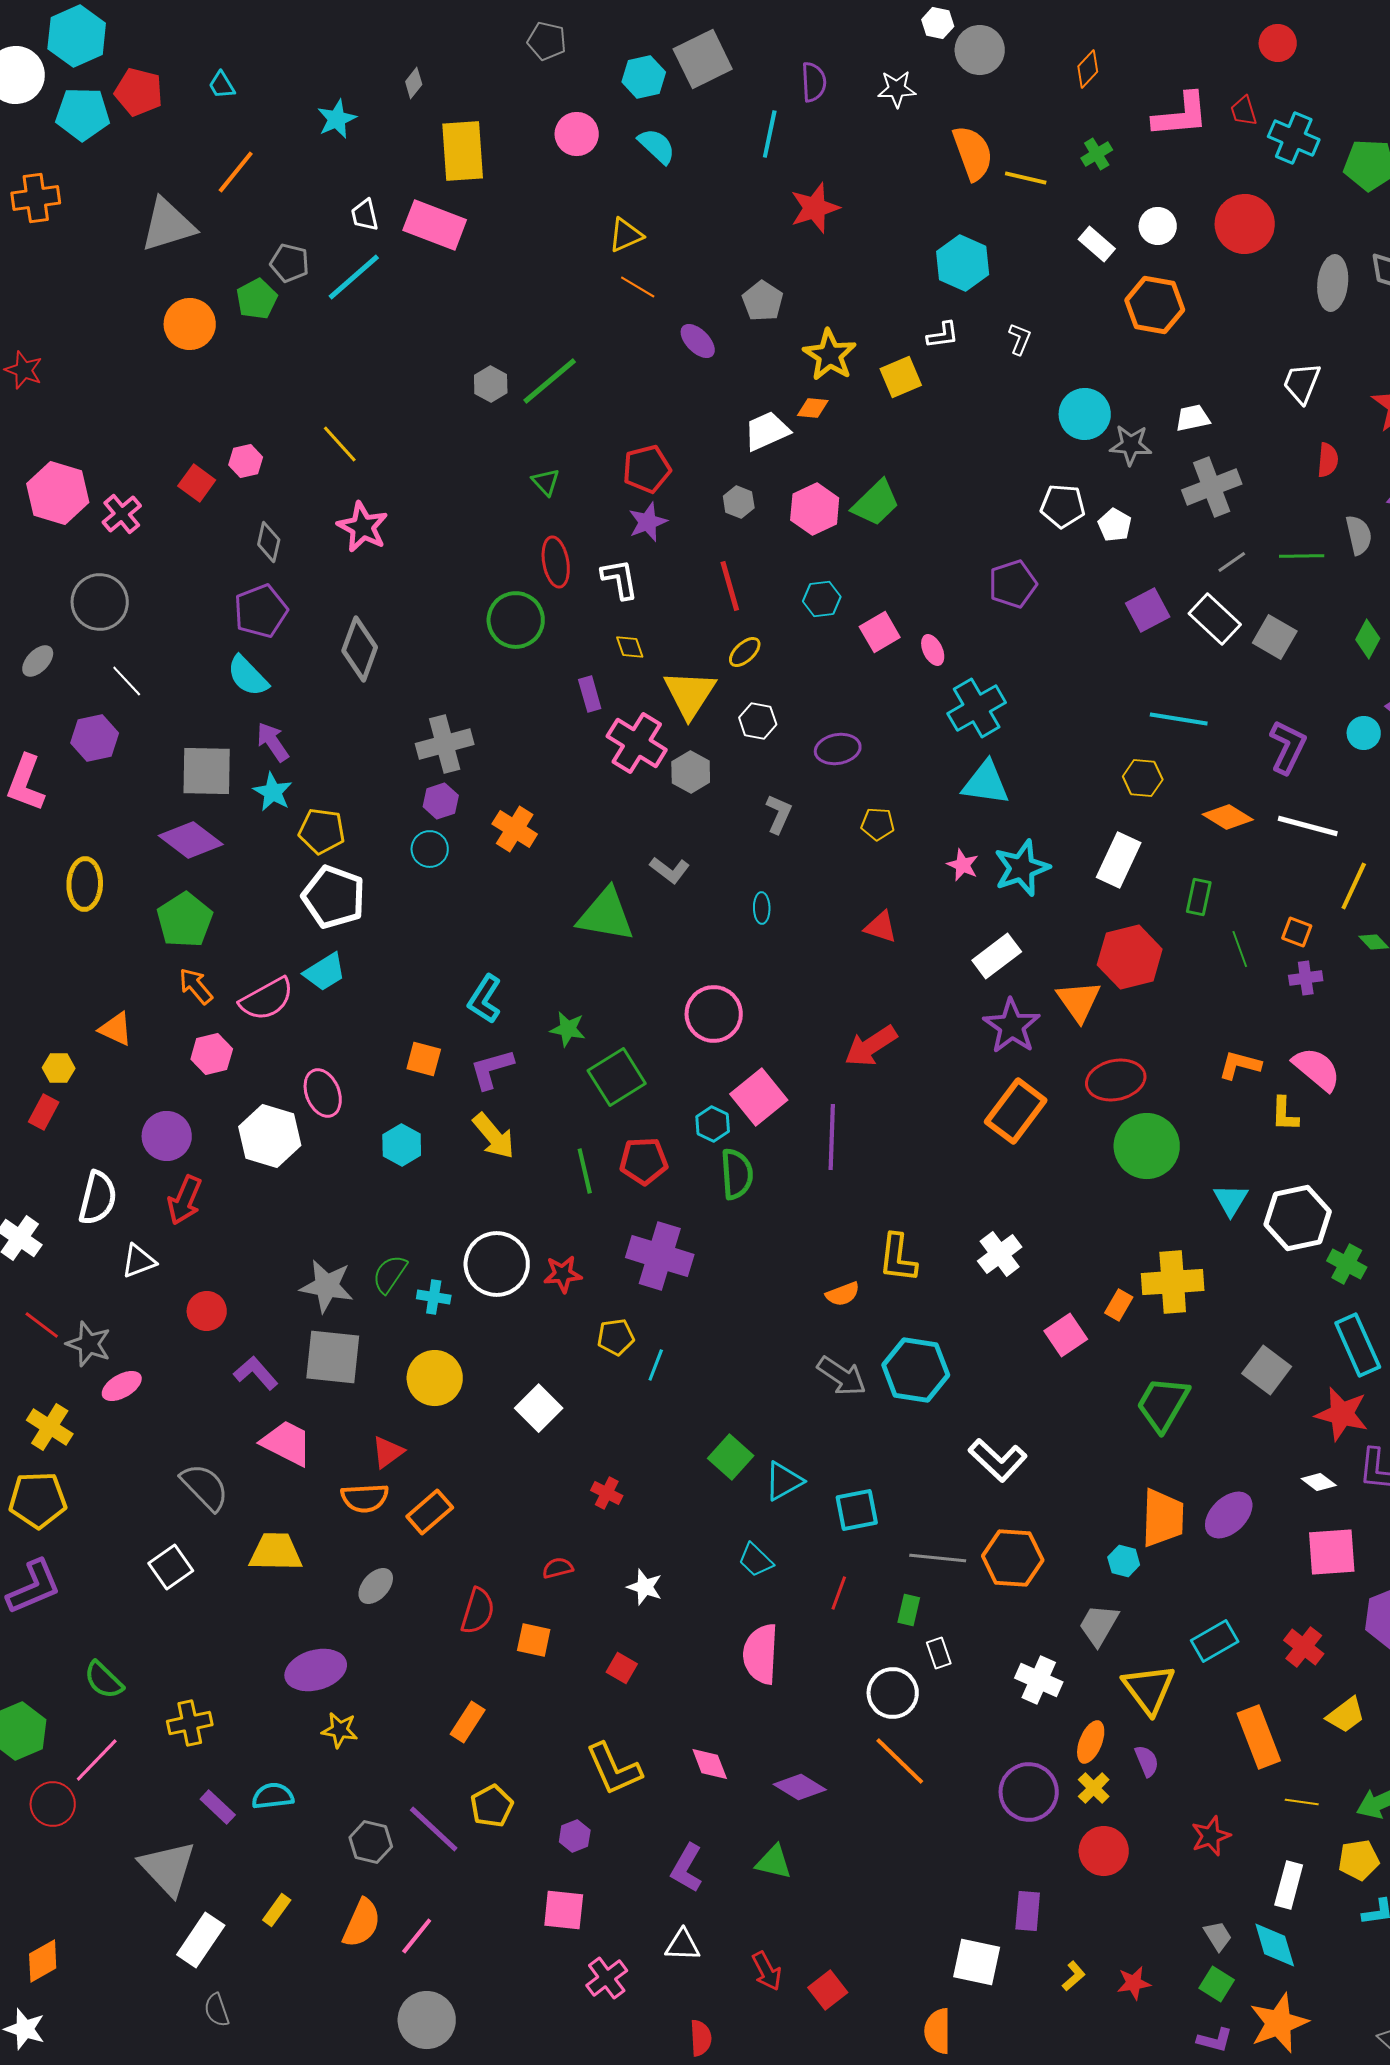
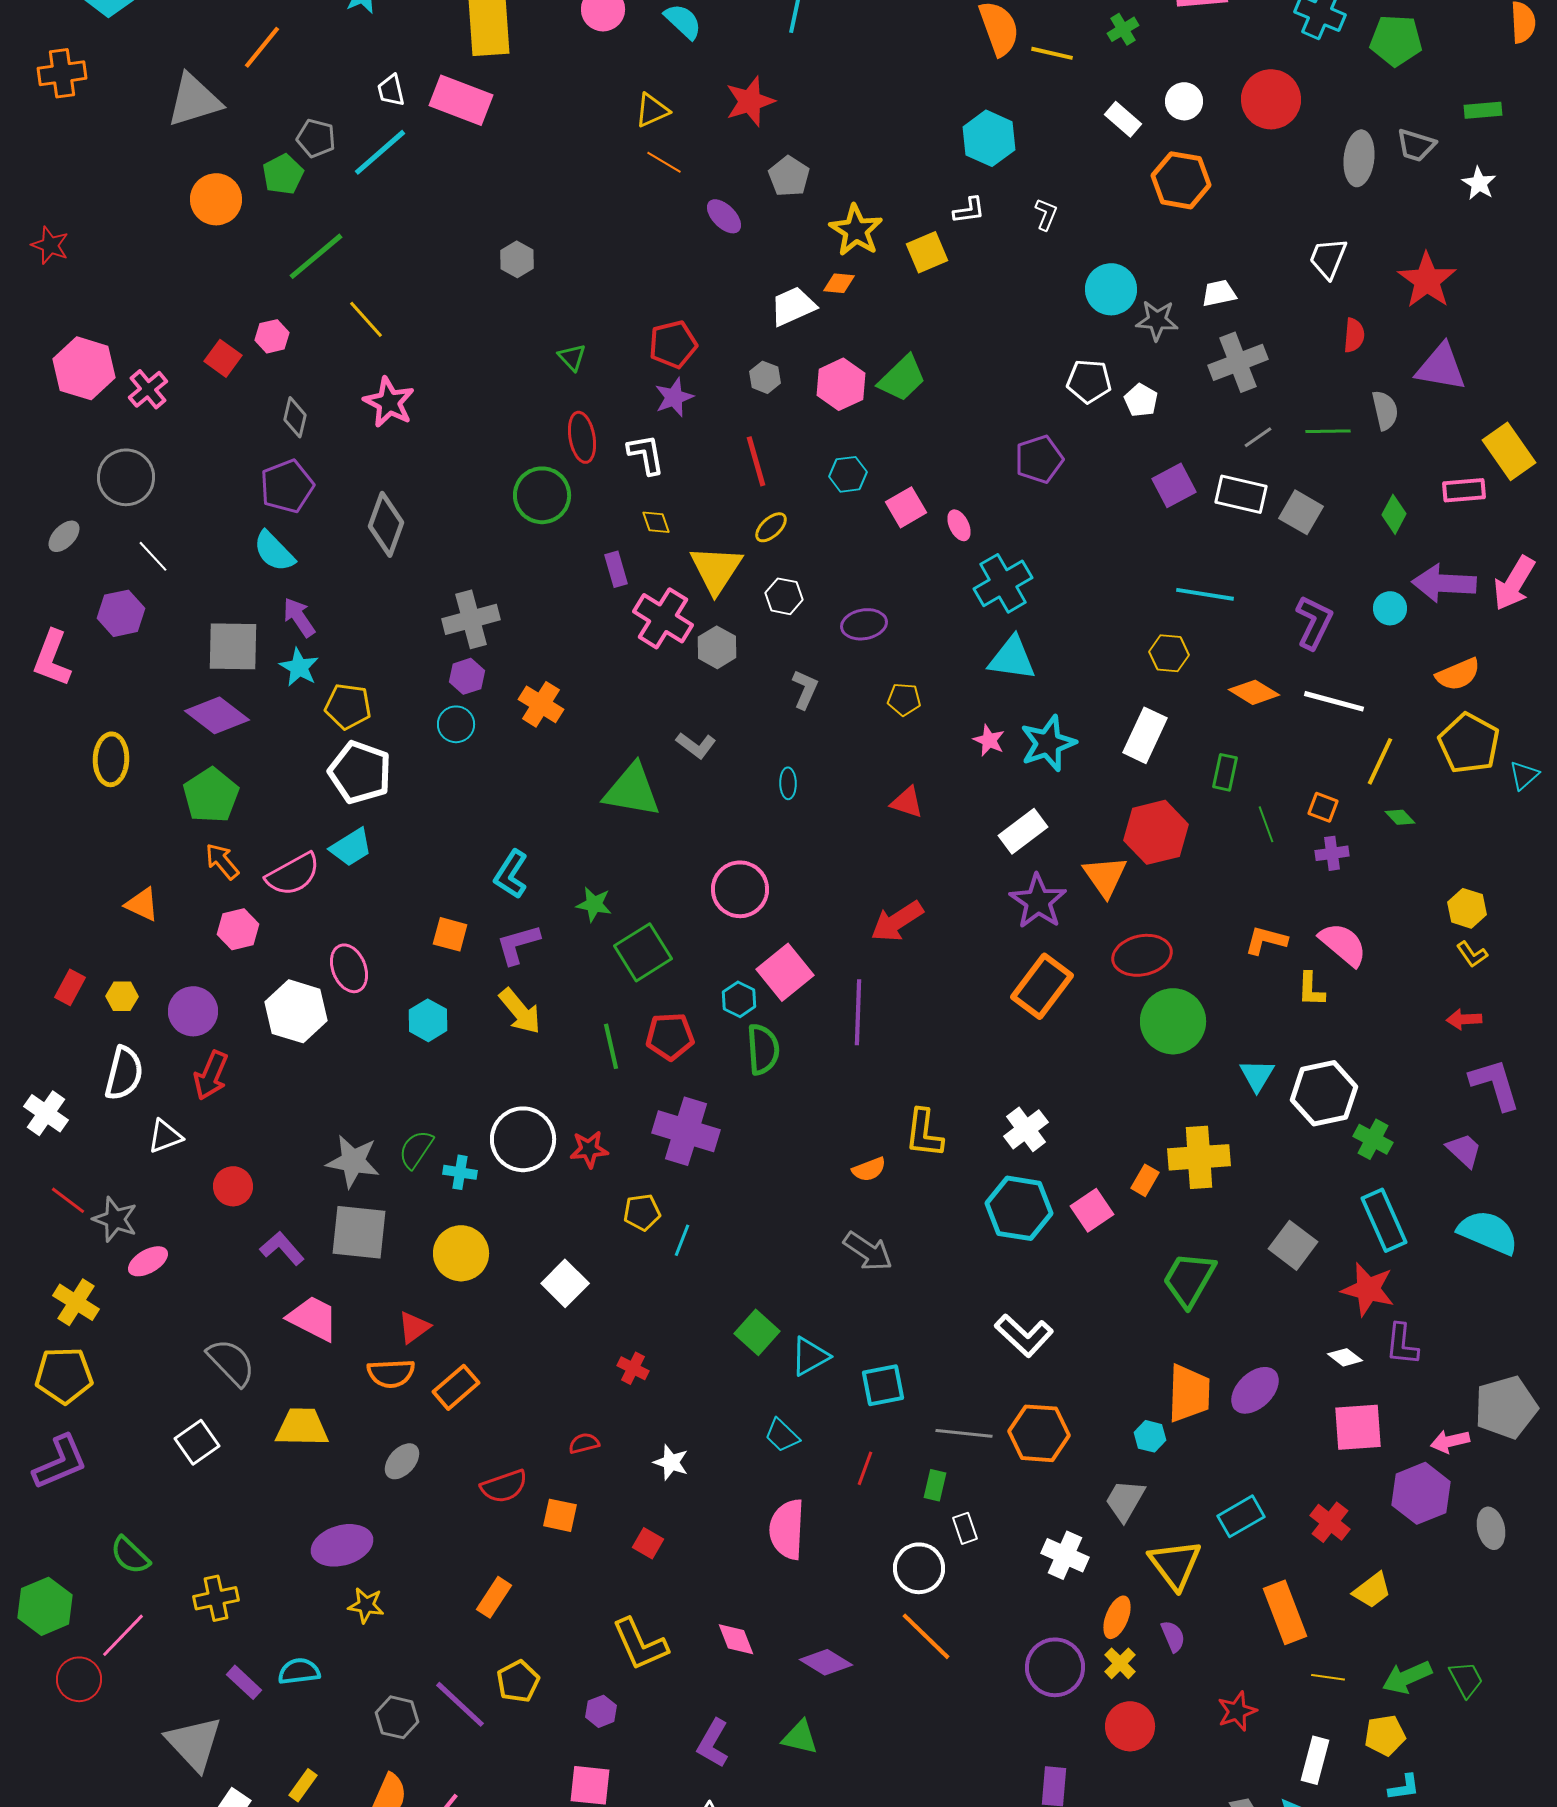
red star: (815, 208) -> (750, 101), moved
green line: (550, 381) -> (316, 256), moved
white rectangle: (1215, 619) -> (1241, 494), turned -30
yellow hexagon: (59, 1068) -> (122, 996), moved
cyan hexagon: (916, 1370) -> (1019, 1208), moved
red semicircle: (478, 1611) -> (504, 1486), turned 54

